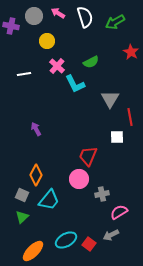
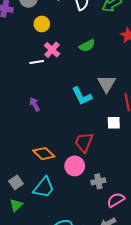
white line: (24, 74) -> (37, 62), moved
cyan L-shape: (75, 84) -> (82, 96), moved
purple arrow: (36, 129) -> (35, 104), moved
orange diamond: (36, 175) -> (44, 154), moved, turned -75
gray square: (22, 195) -> (16, 182), turned 32

